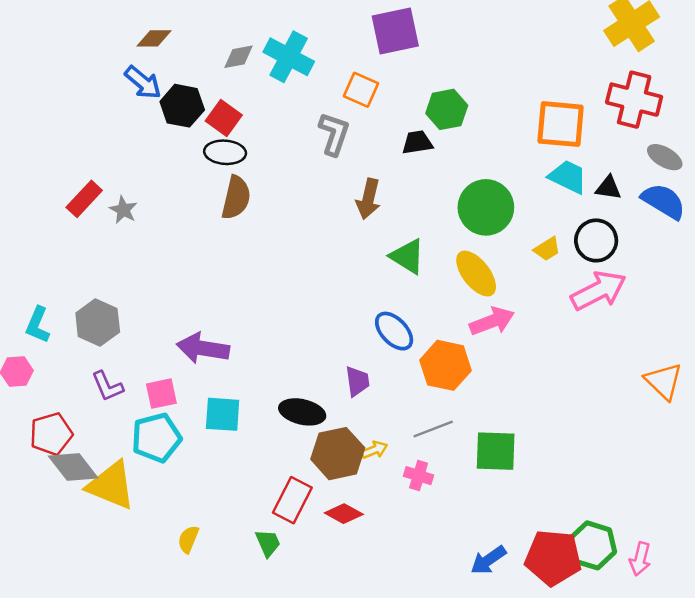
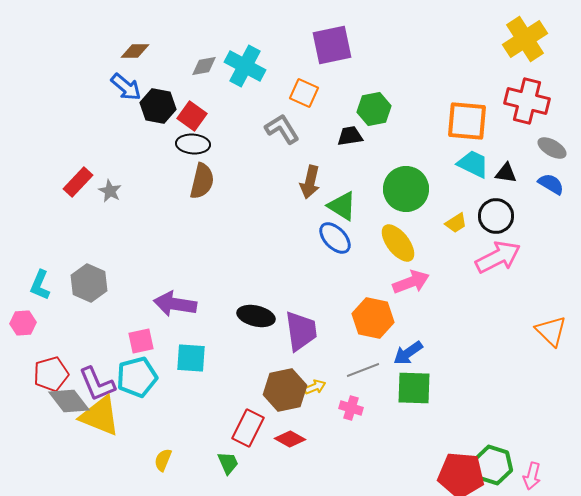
gray L-shape: (334, 134) -> (282, 129), turned -51
blue semicircle: (663, 201) -> (551, 184), size x0.7
green triangle: (408, 256) -> (342, 206), moved
blue ellipse: (394, 331) -> (335, 238), moved
purple trapezoid: (357, 381) -> (301, 331), size x1.6
purple L-shape: (107, 386) -> (97, 384), moved, size x1.4
black ellipse: (302, 412) -> (256, 316), moved
blue arrow: (488, 560) -> (408, 353), moved

